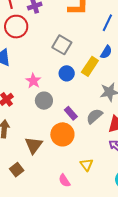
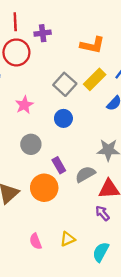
yellow rectangle: (90, 66) -> (95, 79), moved
pink star: (33, 81) -> (24, 105), moved
yellow triangle: (87, 165) -> (68, 239), moved, turned 32

